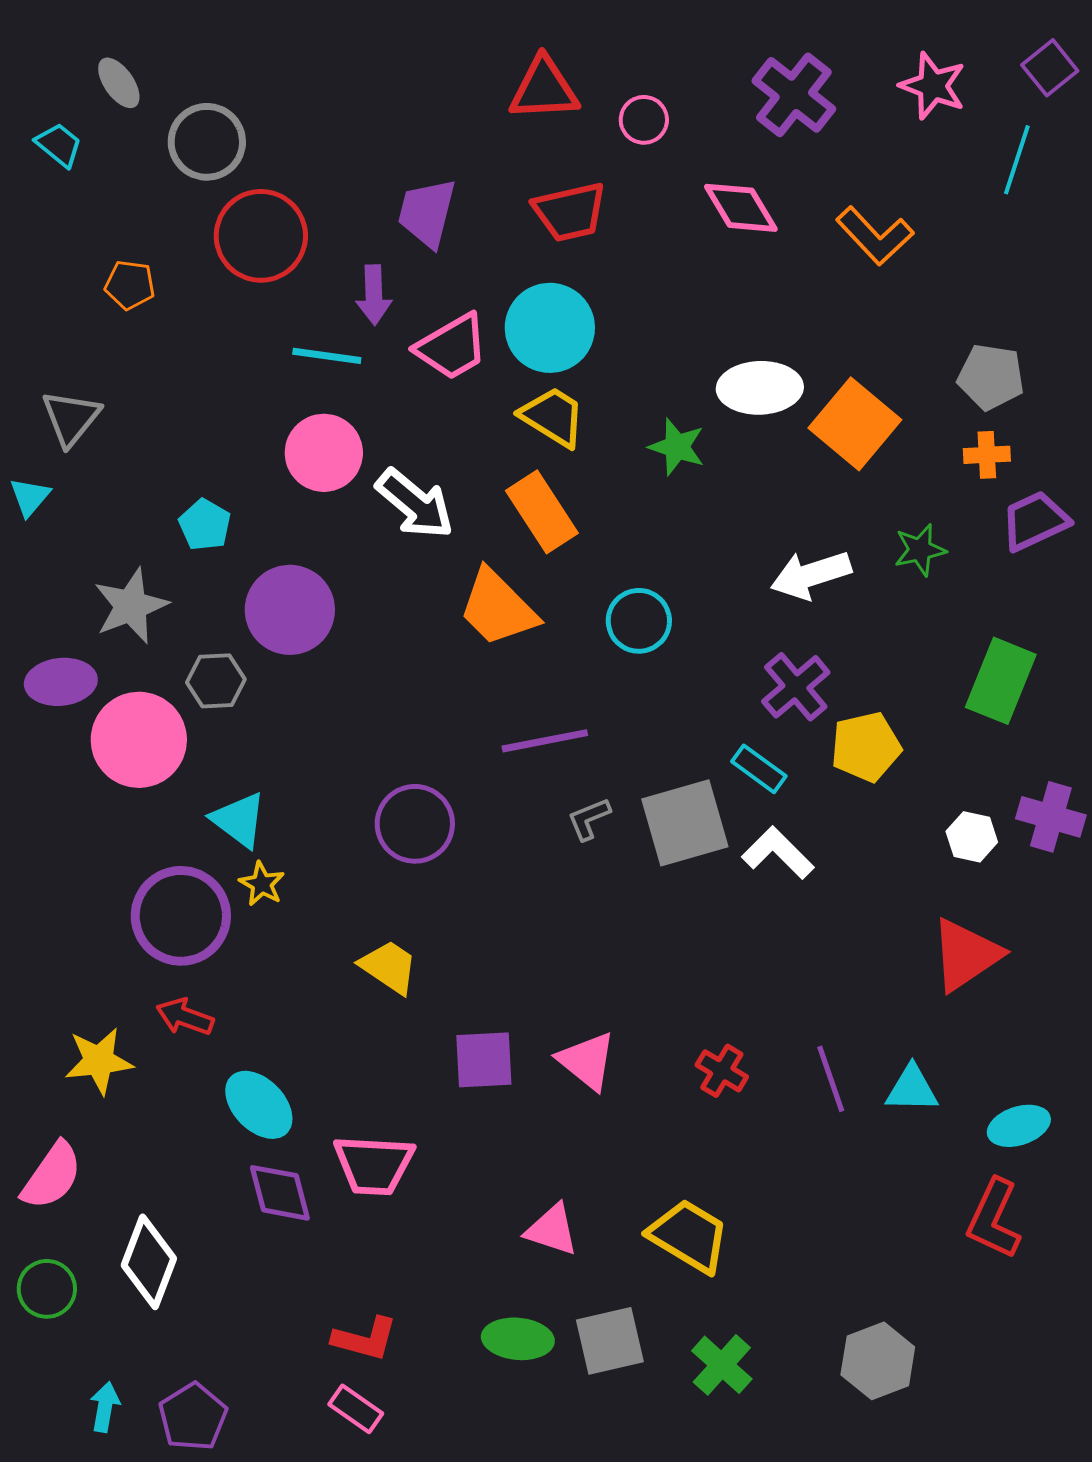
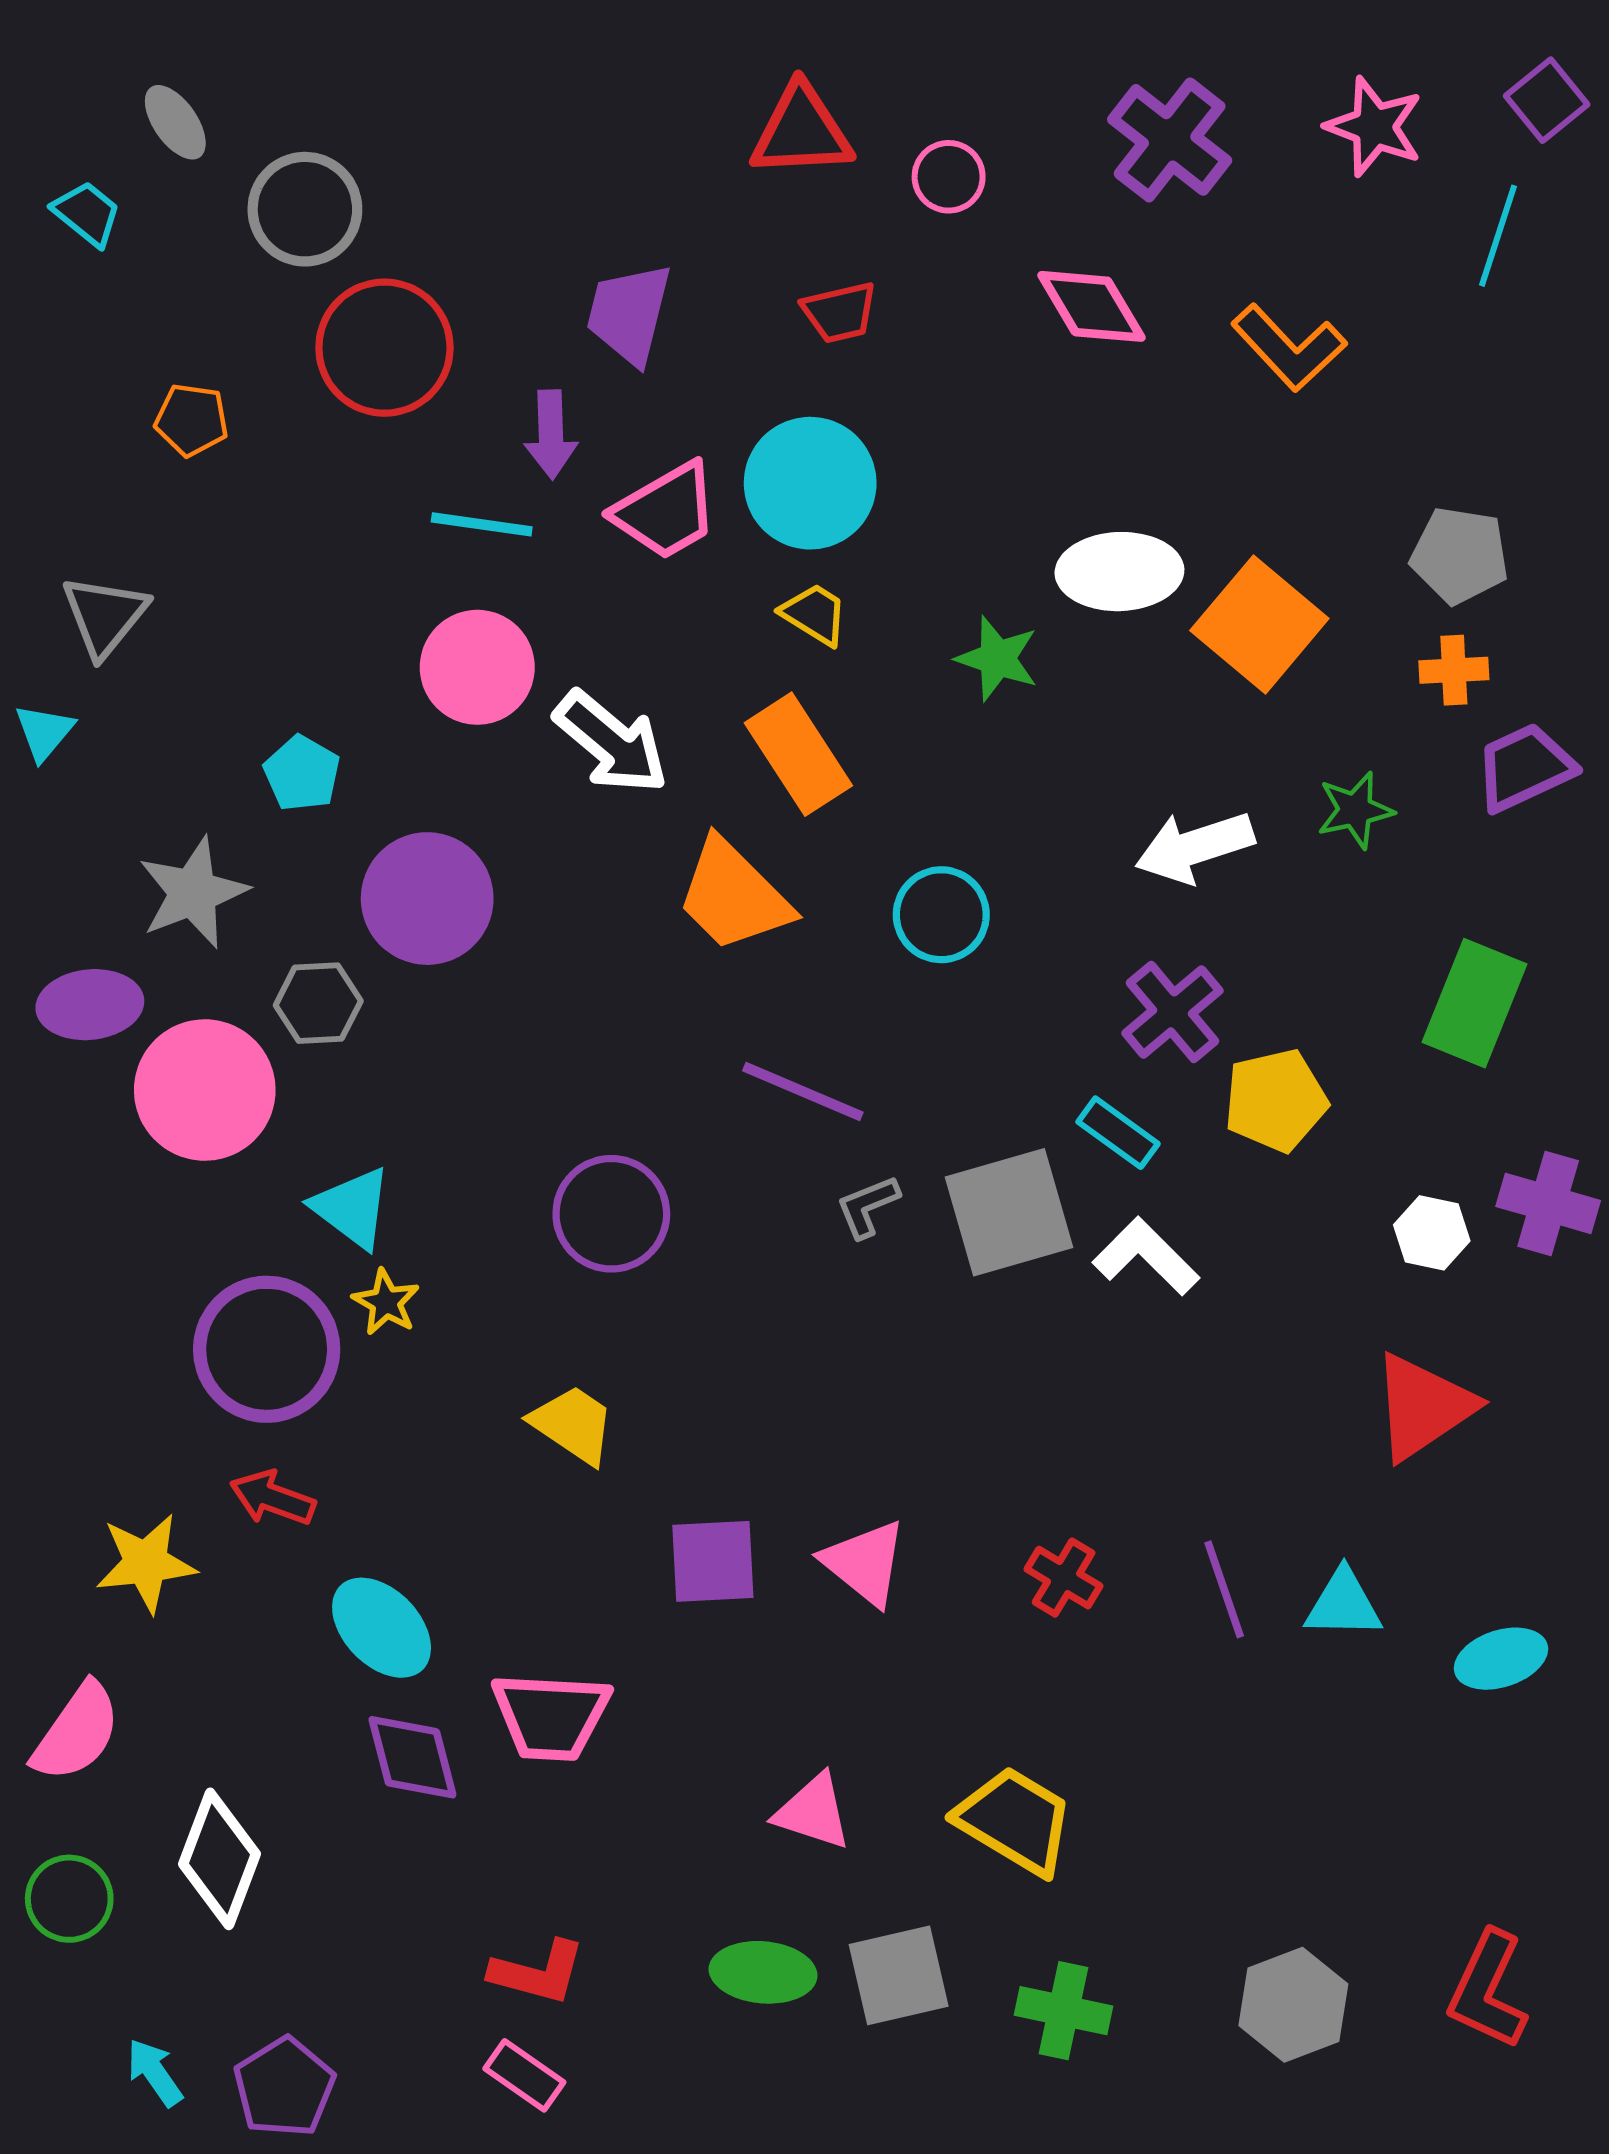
red trapezoid: (570, 212) -> (840, 312), size x0.7
yellow trapezoid: (553, 417) -> (815, 614), size x0.7
purple line: (545, 741) -> (803, 1091), turned 34
red L-shape: (994, 1219) -> (1488, 1990), moved
green cross: (722, 1365) -> (1064, 2011), turned -30
cyan arrow: (105, 1407) -> (155, 2073), turned -45

